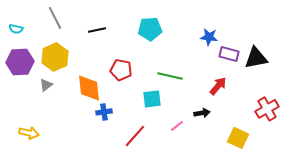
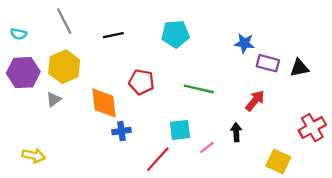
black triangle: (256, 58) -> (299, 68), size x0.7
cyan square: (152, 99) -> (180, 130), moved
black arrow: (202, 113) -> (236, 132), turned -84

